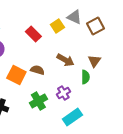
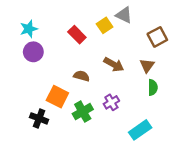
brown square: (95, 26) -> (157, 37), moved
orange square: (16, 75) -> (57, 97), moved
green semicircle: (85, 77) -> (153, 87), moved
cyan rectangle: (72, 117) -> (140, 130), moved

